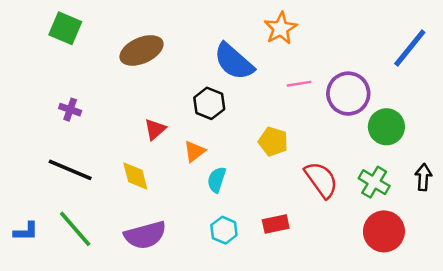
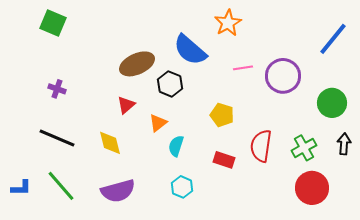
brown ellipse: (141, 50) -> (137, 64), moved
green circle: (386, 127) -> (332, 103), moved
red semicircle: (321, 180) -> (261, 146), turned -136
green cross: (374, 182) -> (304, 148), turned 30
red rectangle: (276, 224) -> (224, 160), moved, turned 30

